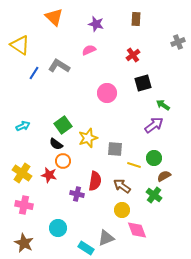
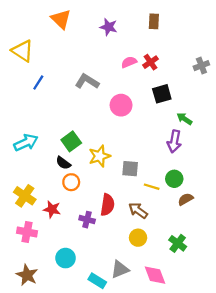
gray cross: (178, 42) -> (201, 66), moved
pink semicircle: (89, 50) -> (129, 62), moved
gray L-shape: (59, 66) -> (87, 81), moved
purple arrow: (154, 125) -> (174, 141), turned 138
cyan arrow: (23, 126) -> (26, 143), size x1.5
red star: (49, 175) -> (52, 209), moved
green cross: (154, 195) -> (178, 243), moved
pink diamond: (137, 230) -> (155, 275), moved

